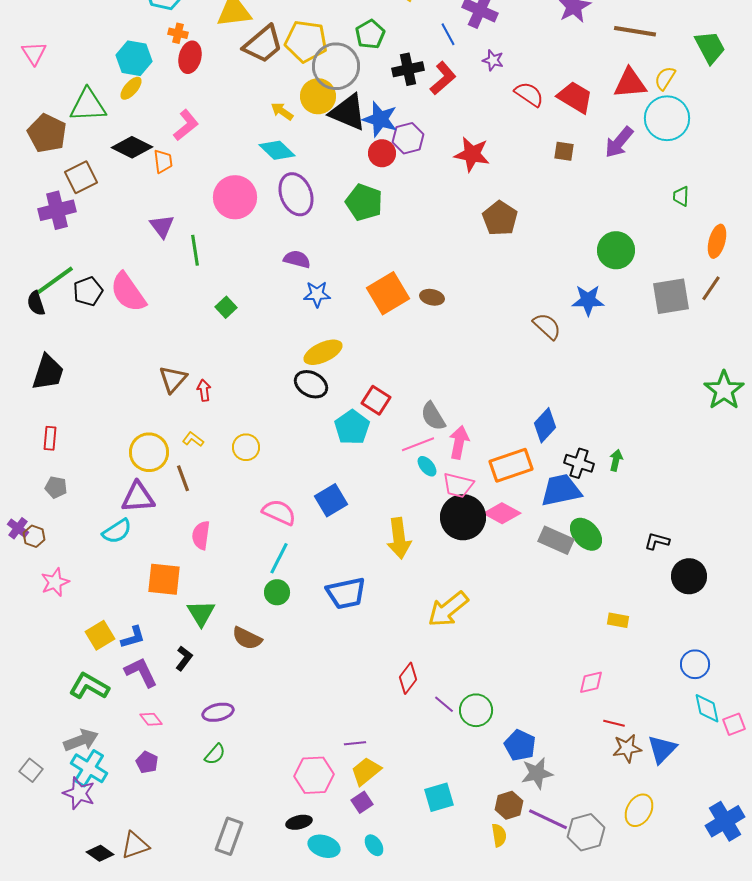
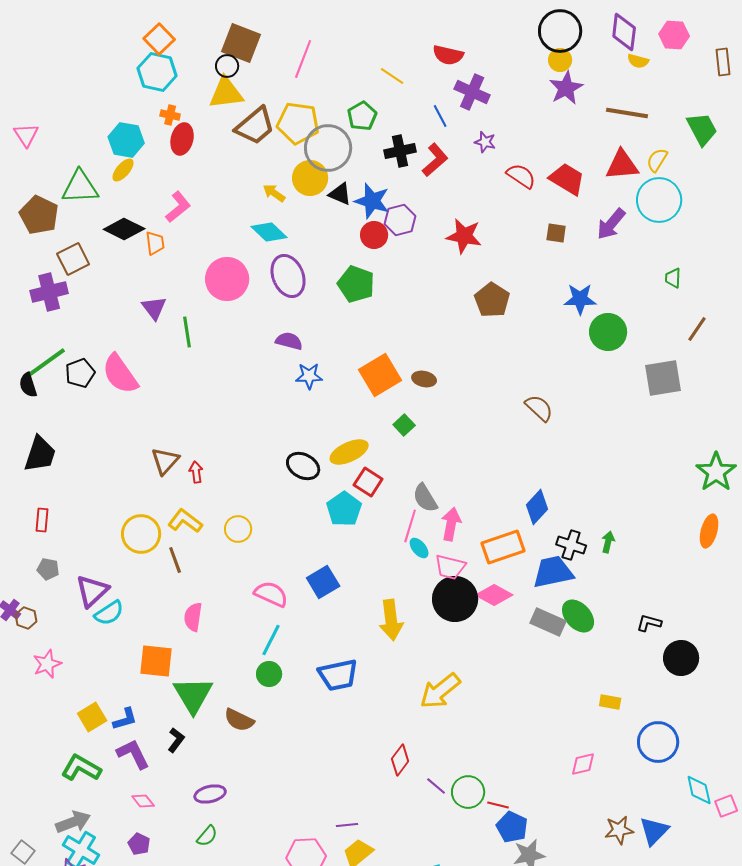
black triangle: (348, 112) -> (340, 194), size x0.6
orange ellipse: (717, 241) -> (709, 531), moved
brown line: (711, 288) -> (697, 329), moved
blue star: (588, 300) -> (580, 299), moved
green square: (226, 307) -> (404, 425), moved
yellow ellipse: (323, 352) -> (349, 452), moved
yellow L-shape: (193, 439) -> (185, 521), size x1.6
pink line: (418, 444) -> (410, 526), turned -52
purple triangle: (138, 497) -> (92, 591), moved, turned -39
green triangle: (201, 613) -> (193, 695), size x1.4
blue circle: (695, 664) -> (658, 742), moved, size x1.4
red line: (614, 723) -> (498, 805), moved

